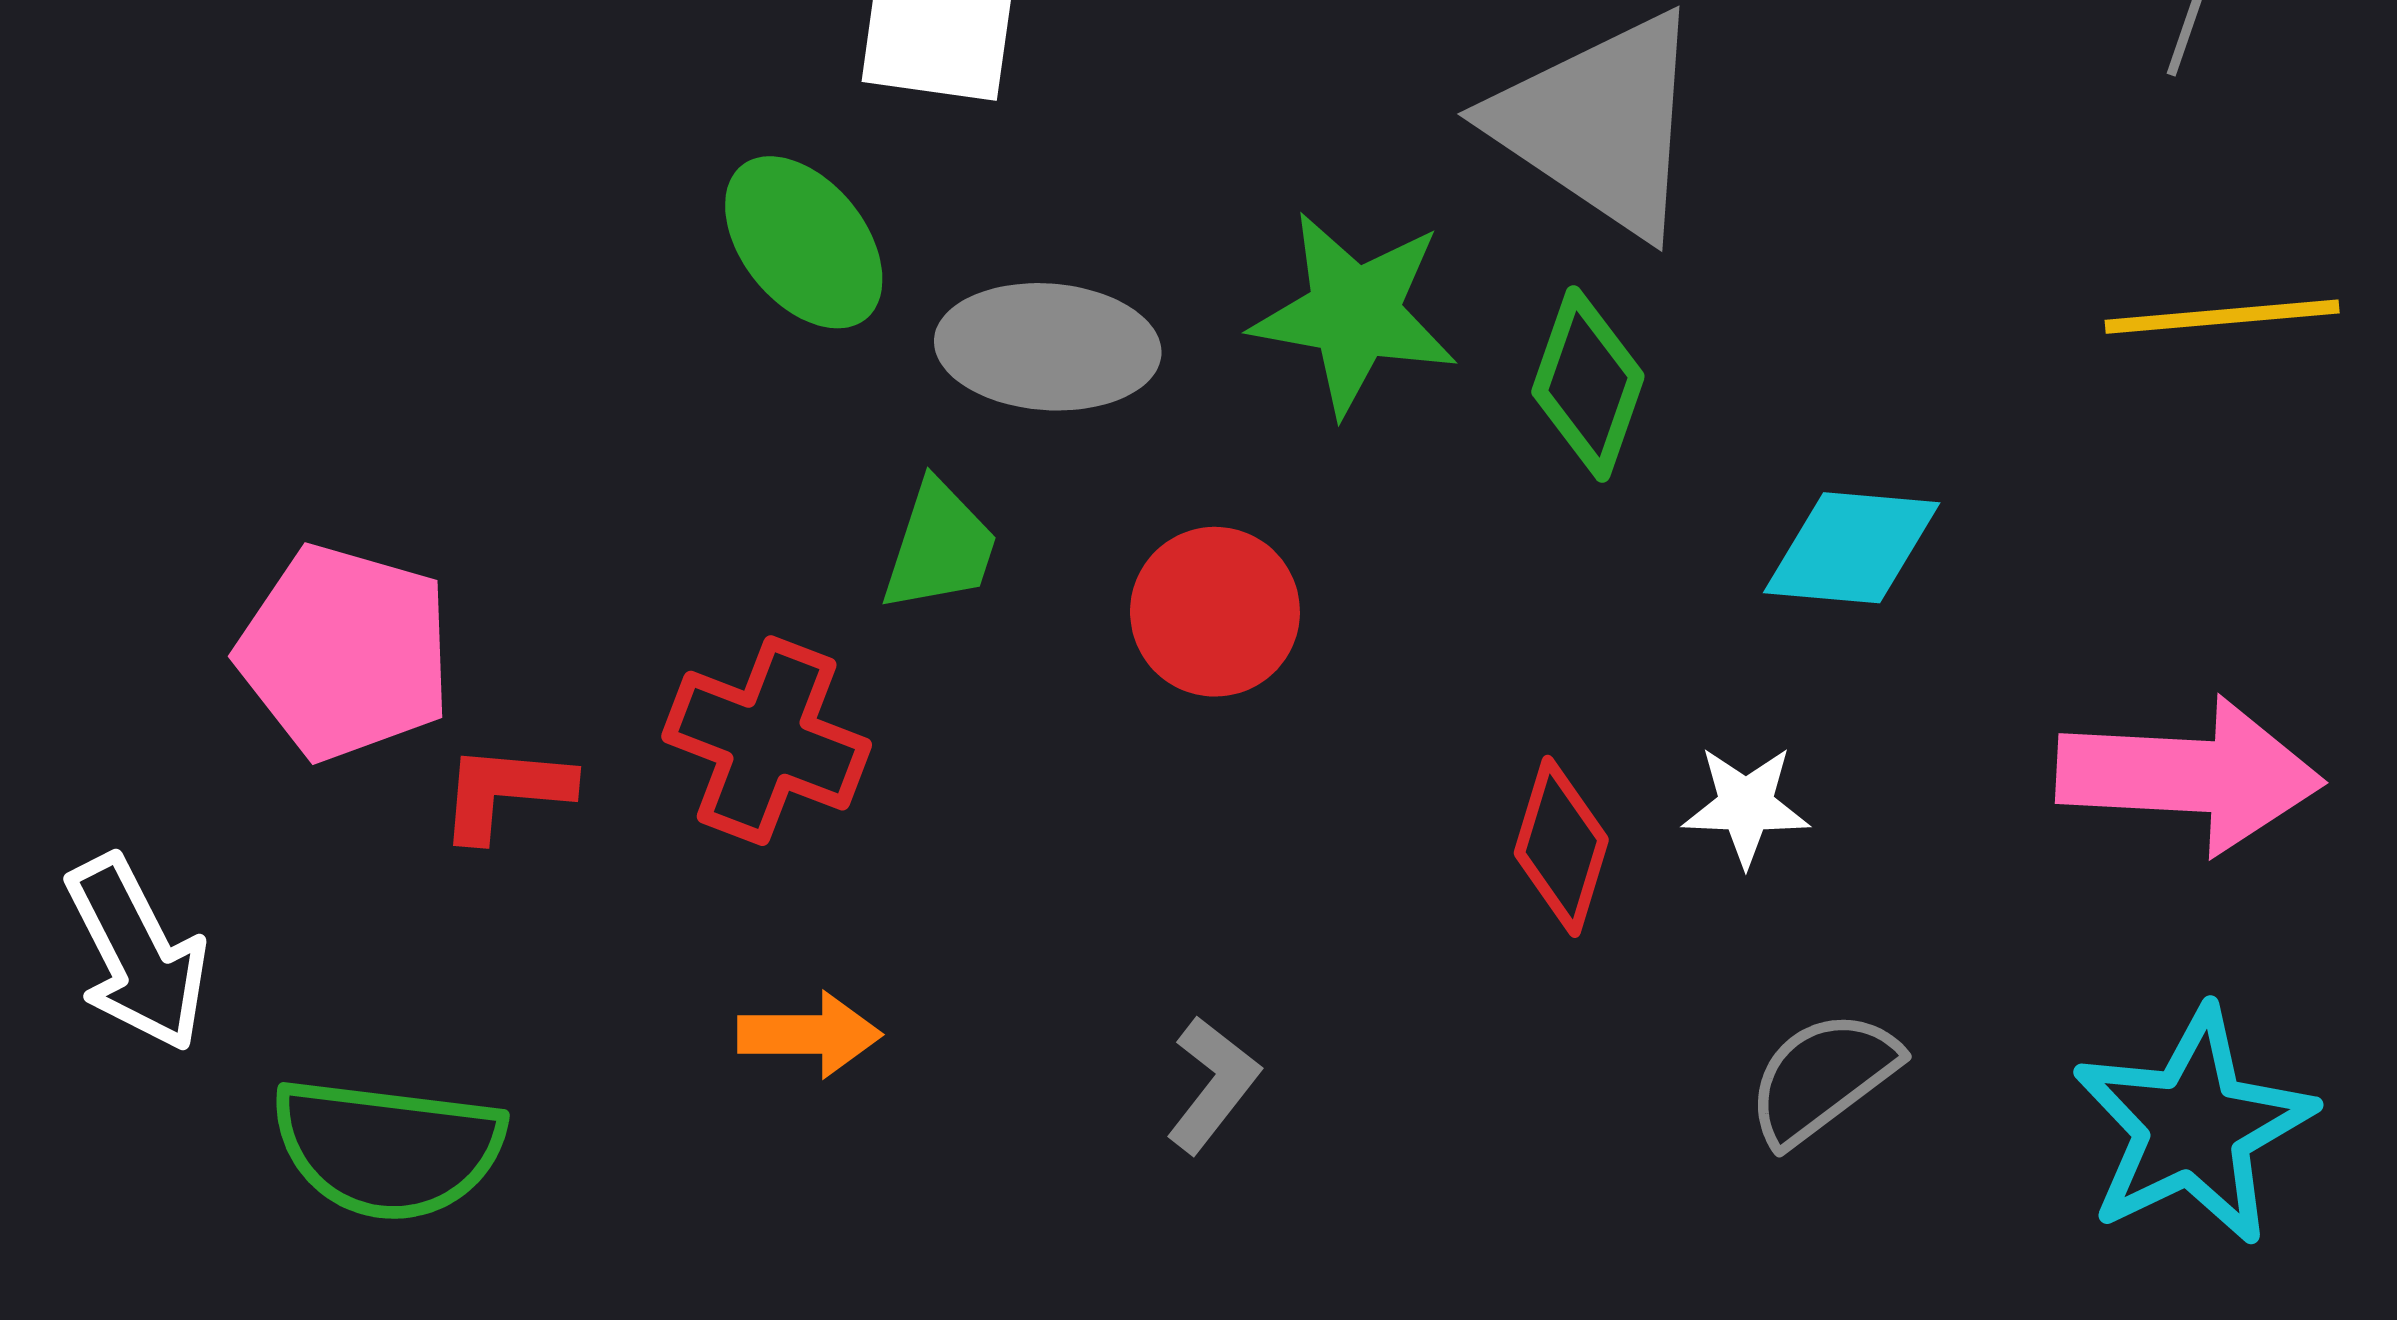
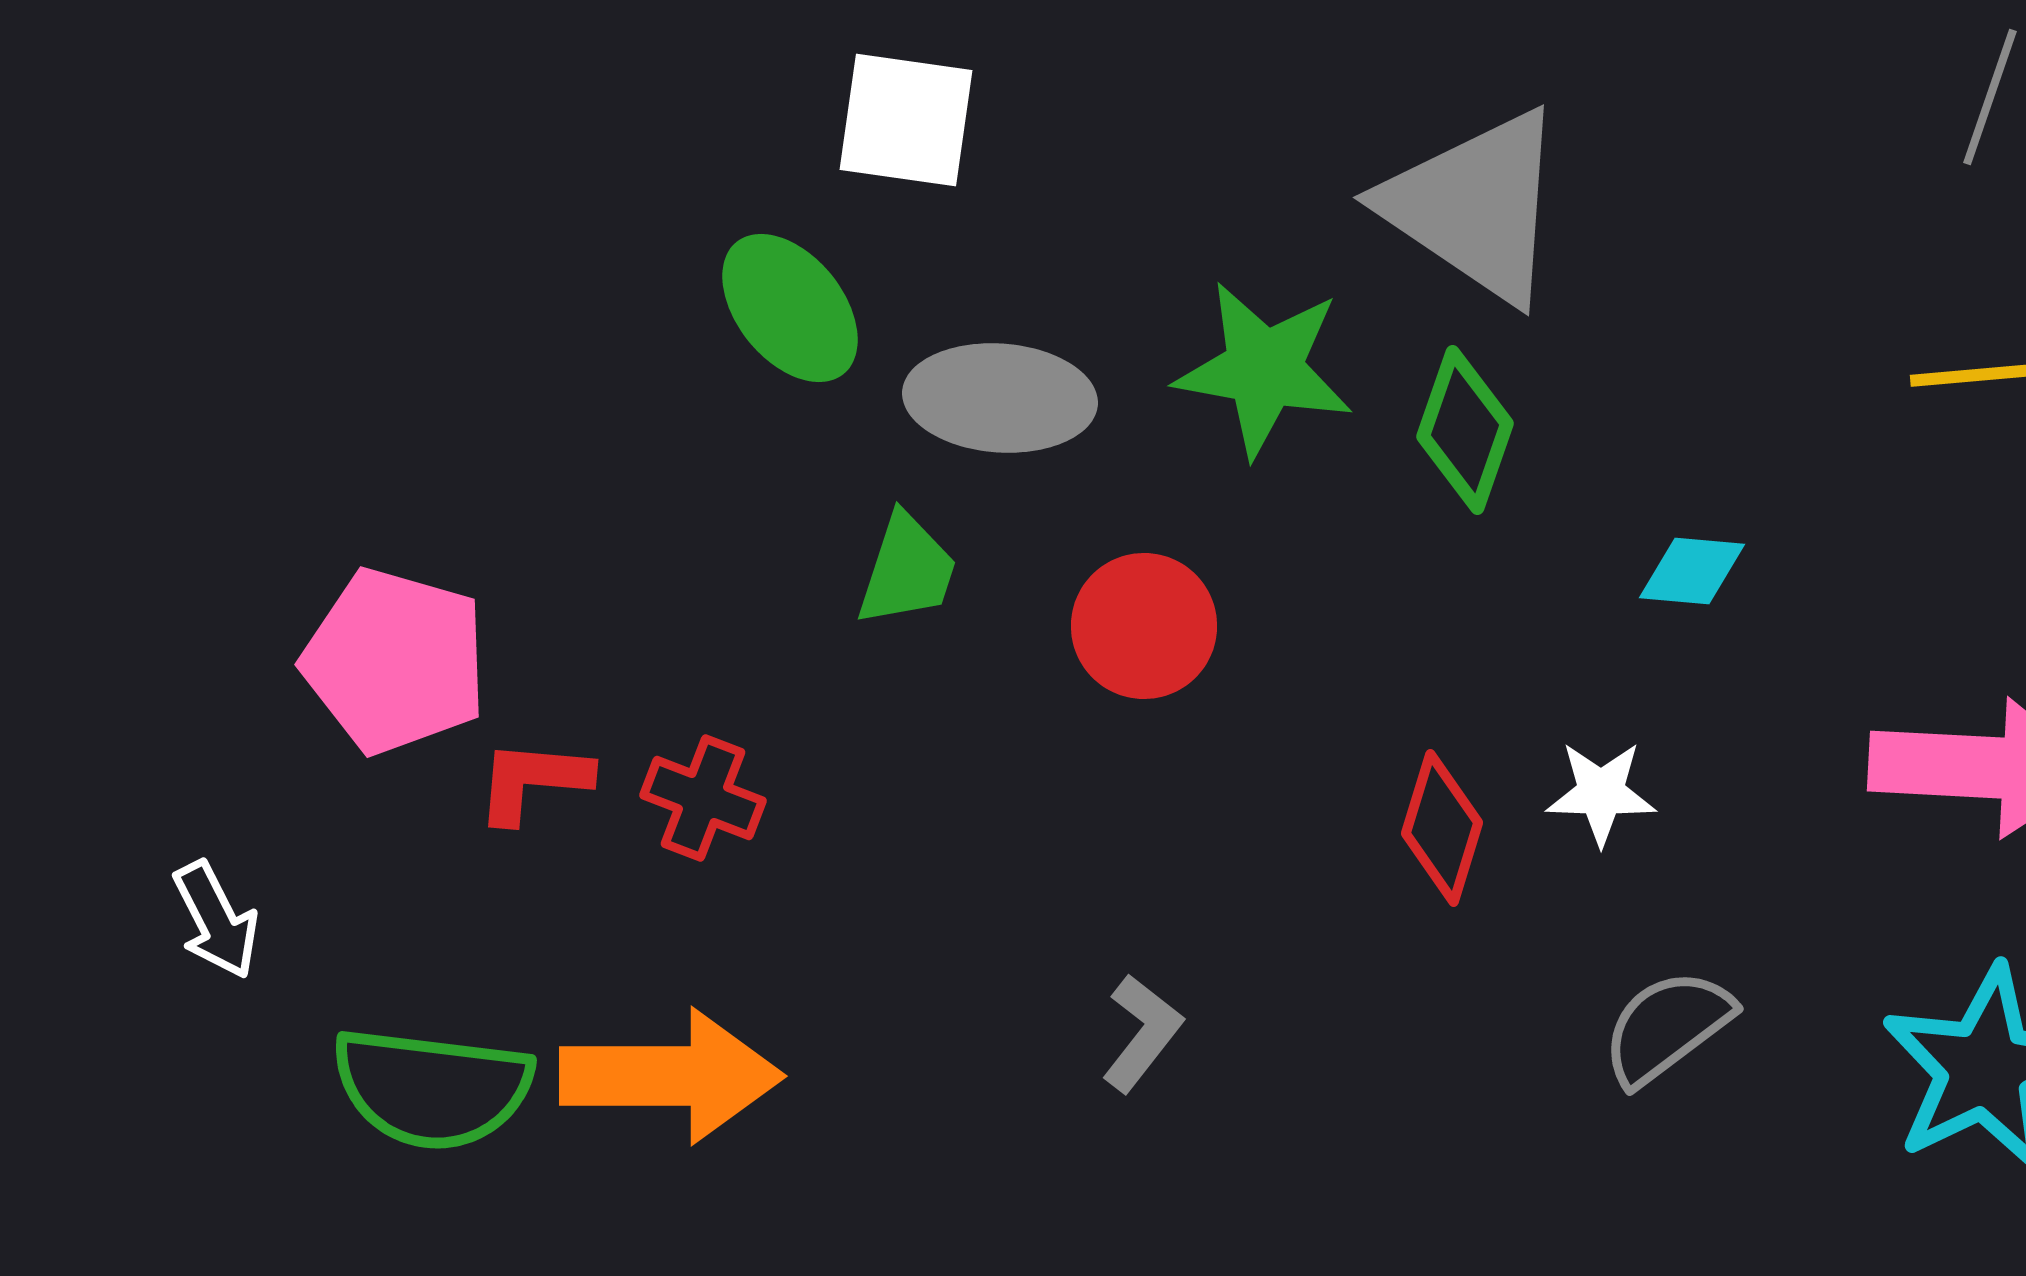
cyan diamond: (1852, 548) -> (1692, 571), size x0.7
red cross: (767, 741) -> (703, 798), moved, size x0.7
white arrow: (137, 953) -> (216, 920), size x0.7
orange arrow: (810, 1035) -> (671, 1076), moved, size x1.8

